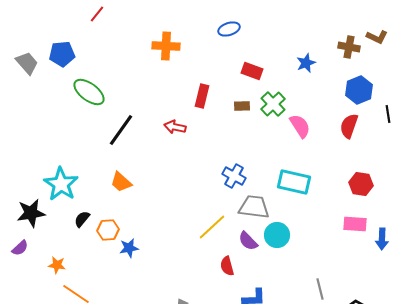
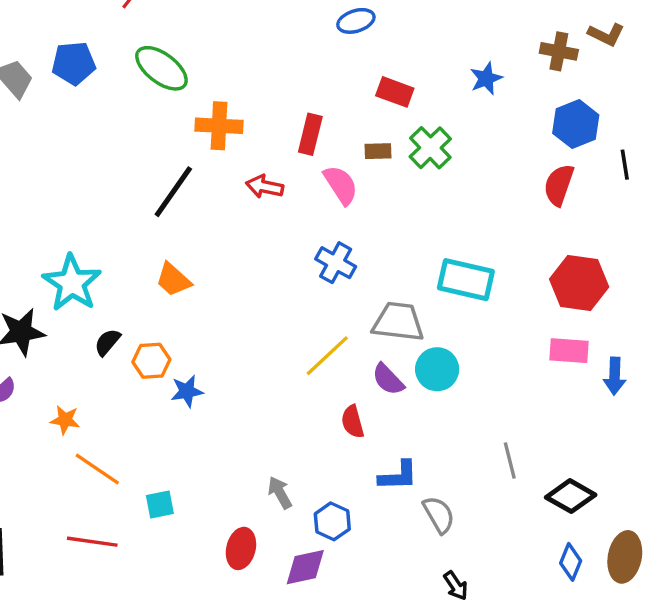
orange cross: (166, 46) -> (219, 126), moved
green ellipse: (89, 92) -> (161, 68), moved
pink semicircle: (300, 126) -> (341, 185), moved
blue cross: (234, 176) -> (336, 263), moved
red hexagon: (361, 184) -> (579, 283), size x1.4

